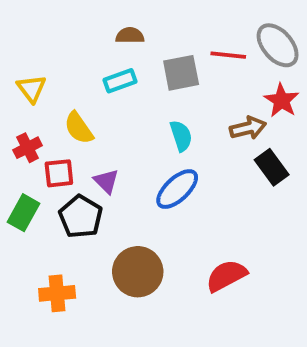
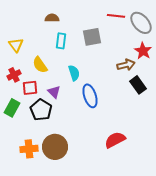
brown semicircle: (130, 35) -> (52, 18), moved
red line: (228, 55) -> (116, 16), moved
cyan rectangle: (120, 81) -> (61, 41), turned -63
cyan semicircle: (181, 136) -> (74, 73), moved
blue ellipse: (177, 189) -> (90, 96), turned -65
brown circle: (138, 272) -> (55, 147), moved

